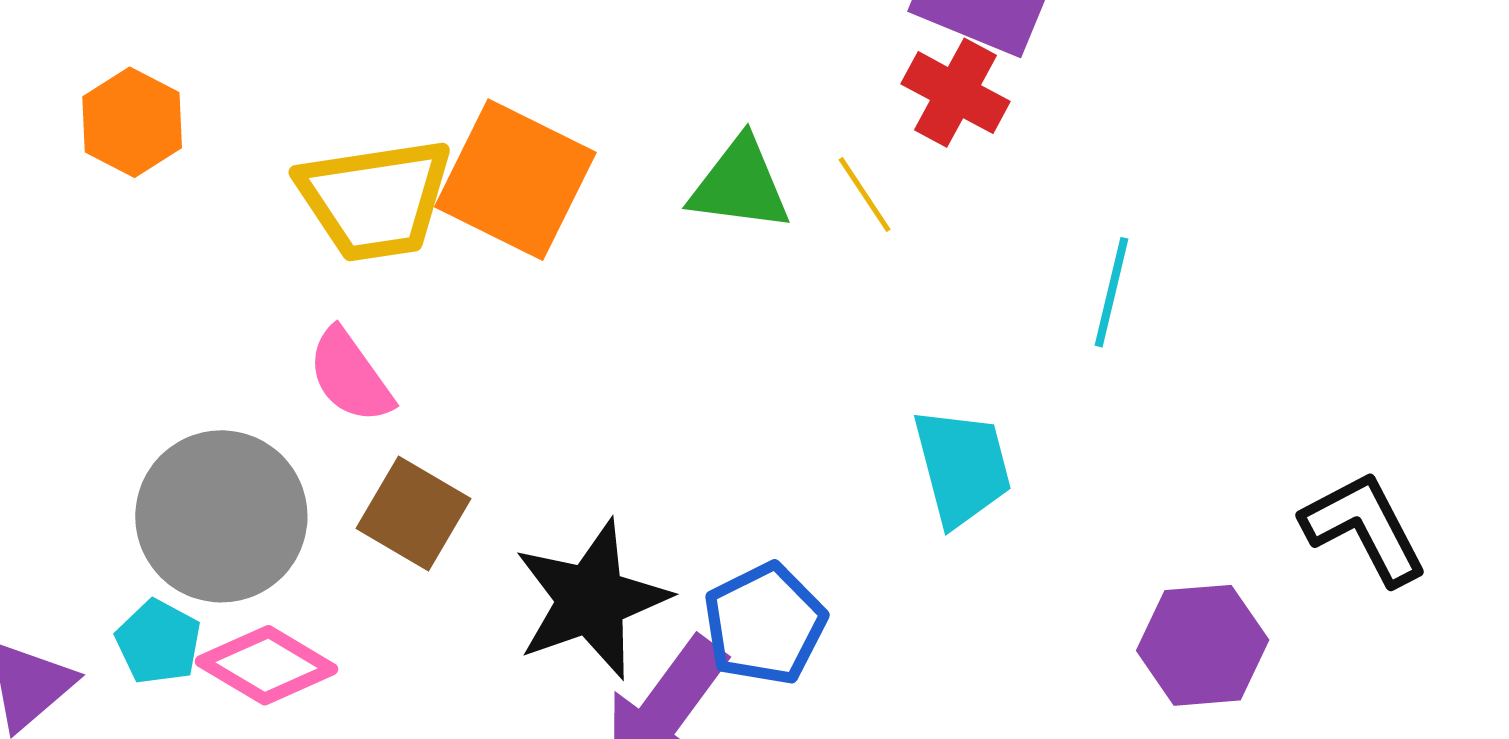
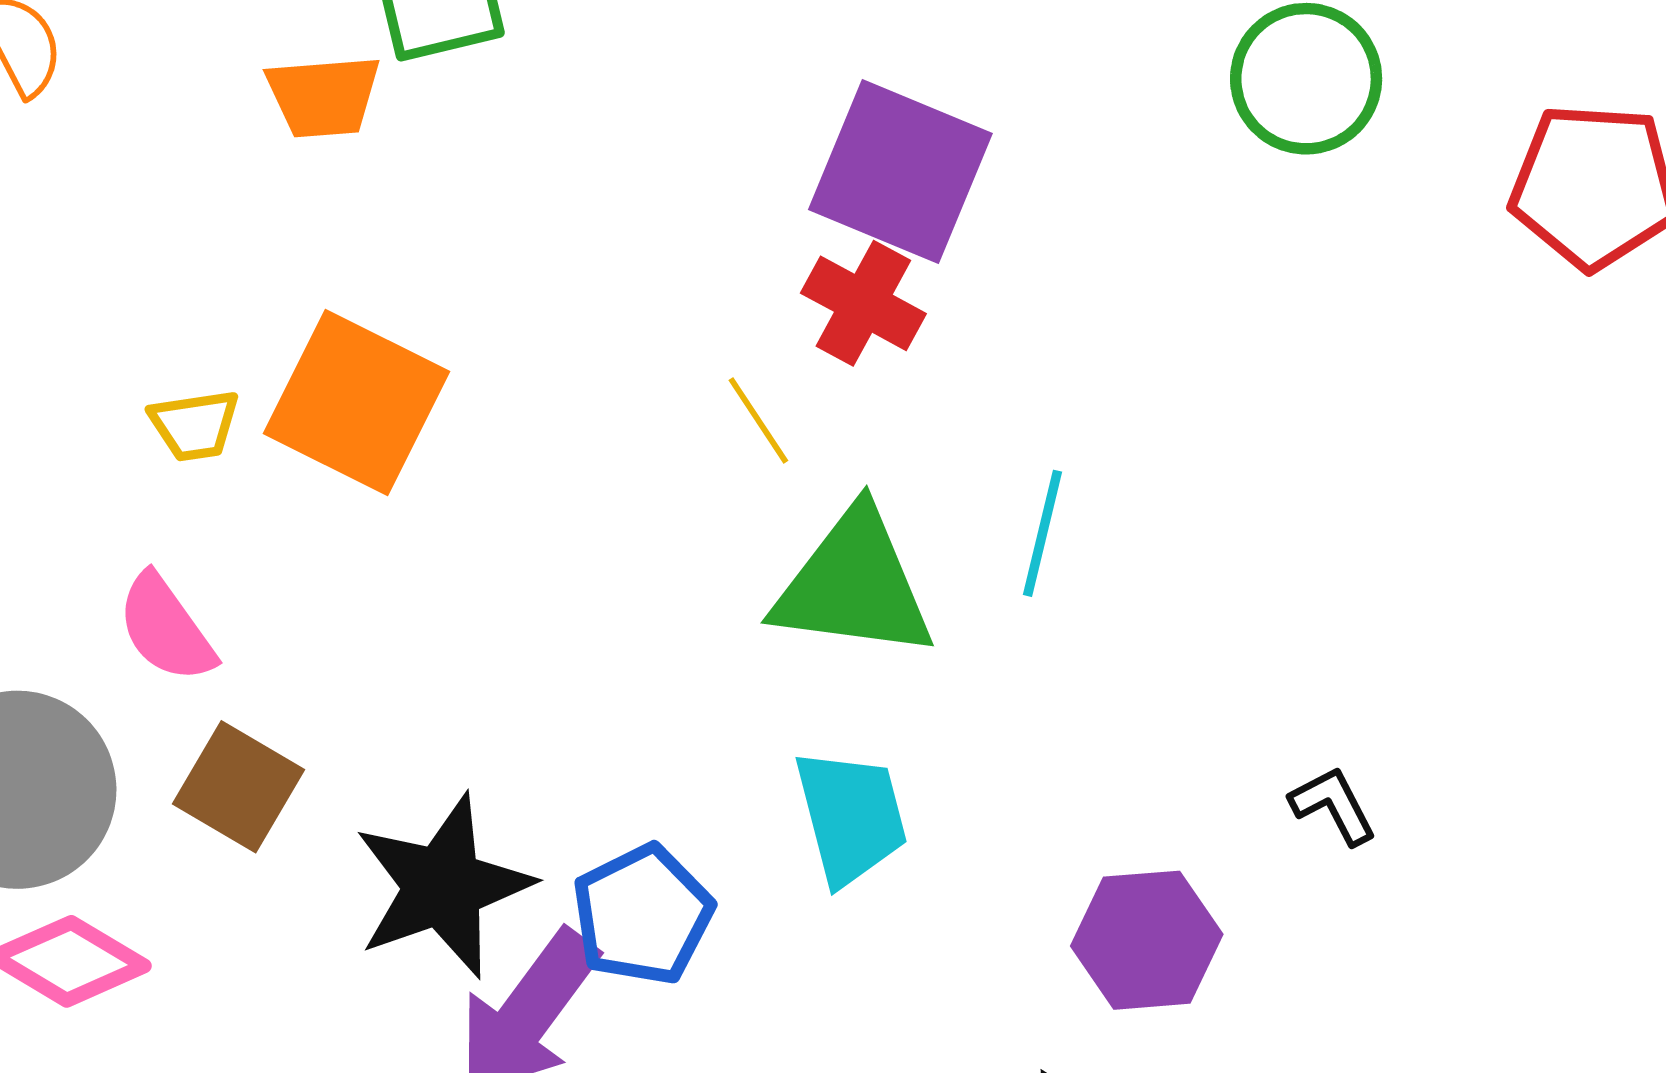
green triangle: (740, 185) -> (854, 585), moved, size x1.4
yellow trapezoid: (375, 199) -> (195, 425), size x0.5
cyan trapezoid: (962, 467) -> (851, 817), moved
black L-shape: (1364, 528) -> (1333, 805), size x0.6

